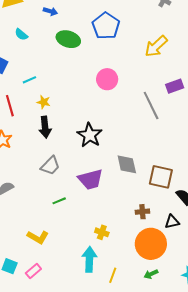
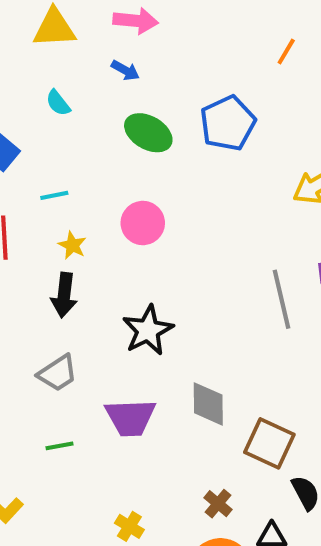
pink circle: (107, 79) -> (143, 223), moved
brown cross: (142, 212) -> (218, 504), turned 32

